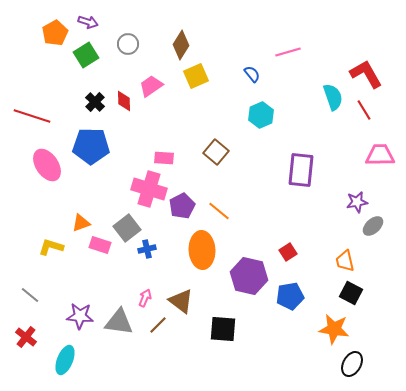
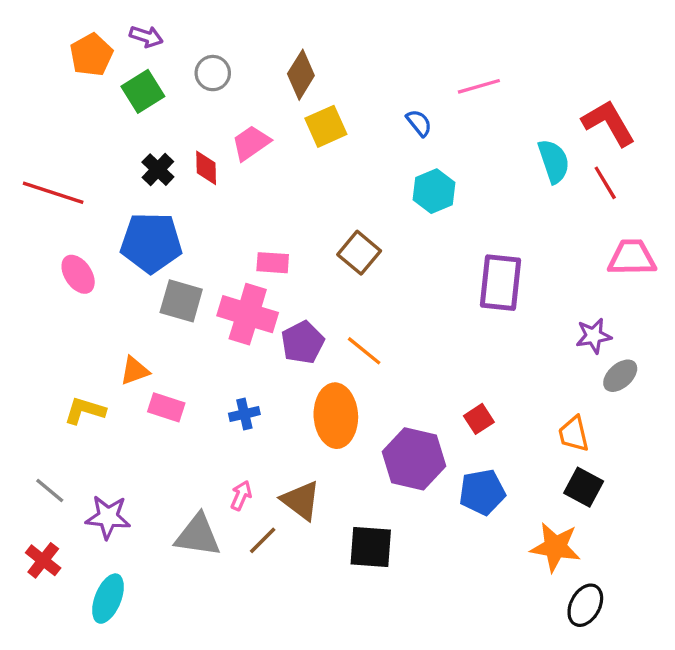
pink ellipse: (47, 165) -> (78, 274), size x0.7
gray square: (127, 228) -> (181, 301), moved, turned -36
purple star: (80, 316) -> (108, 517), moved

